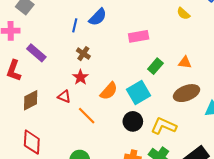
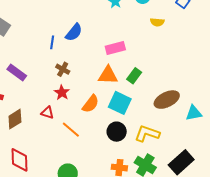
yellow semicircle: (183, 14) -> (157, 22), turned -32
orange triangle: (185, 63) -> (108, 75), moved, size x1.5
cyan square: (138, 93) -> (120, 103), turned -30

